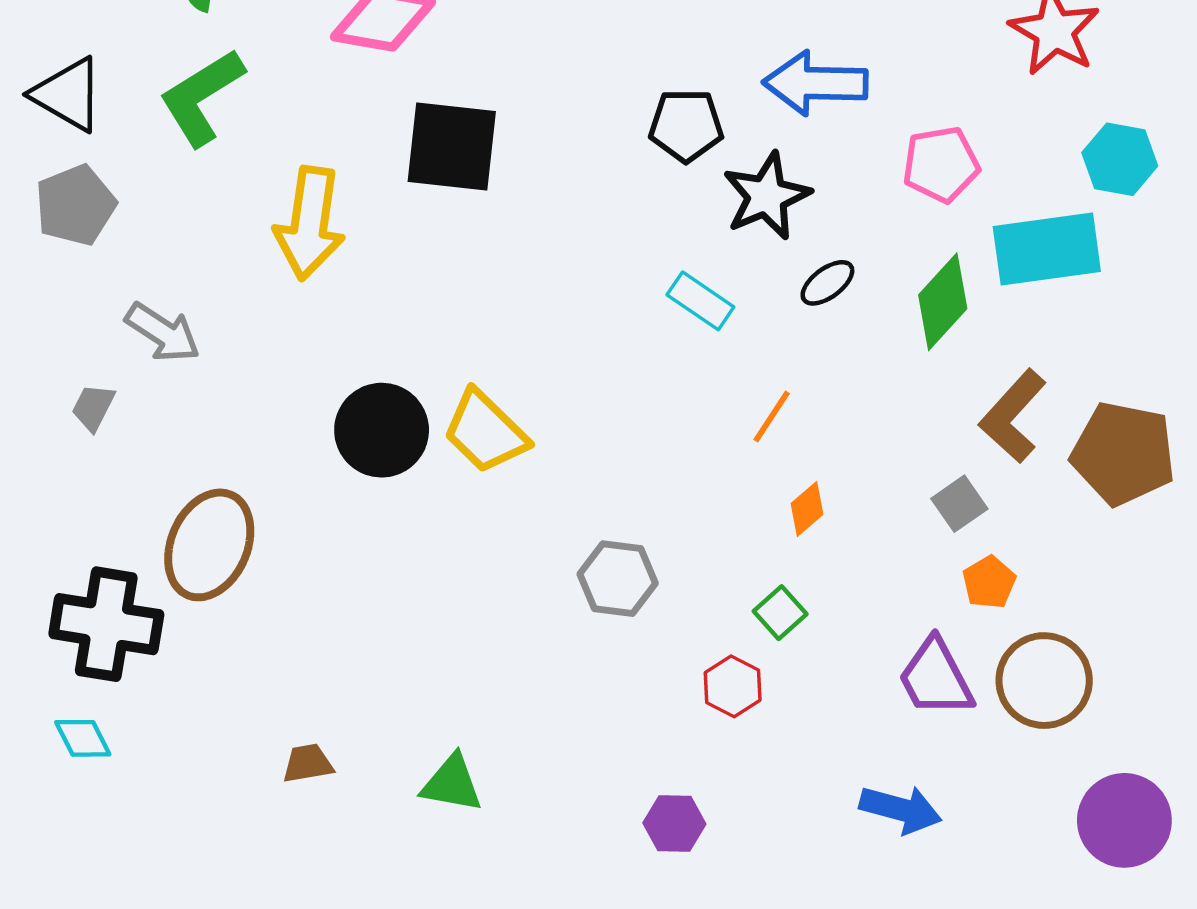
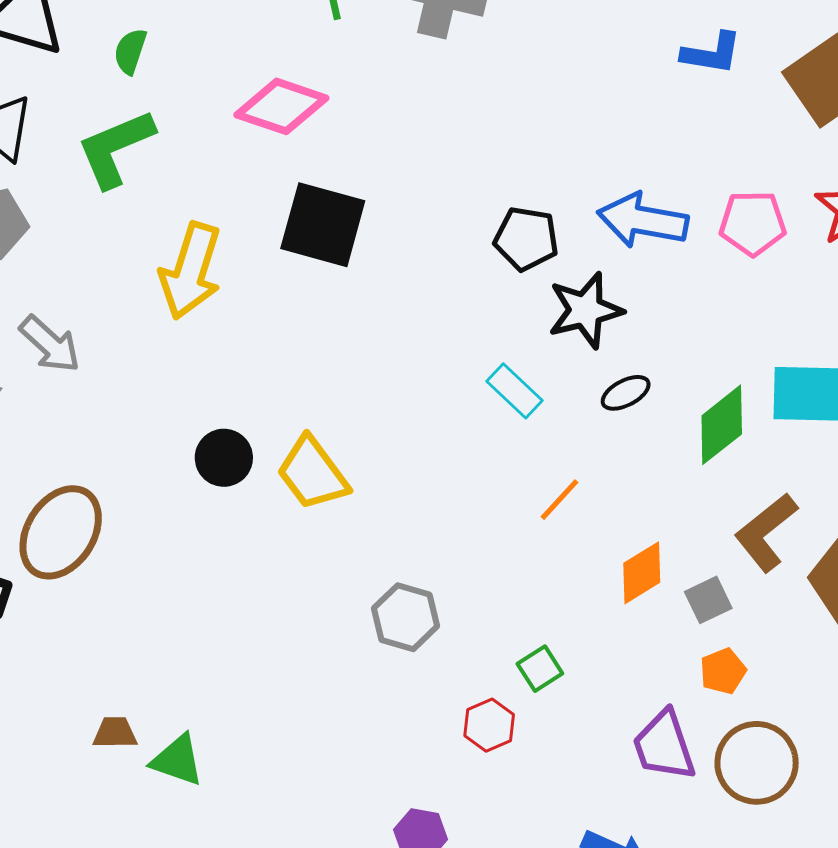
pink pentagon: (941, 164) -> (753, 223), moved
black circle: (382, 430) -> (224, 458), size x0.7
orange diamond: (807, 509) -> (642, 573), moved, size x1.4
green triangle: (452, 783) -> (177, 760), moved

